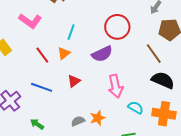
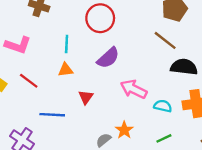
red circle: (117, 27) -> (100, 18), moved
orange triangle: (64, 53) -> (66, 70), turned 48
red line: (42, 55) -> (29, 81), moved
pink arrow: (116, 86) -> (134, 89), turned 145

